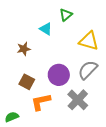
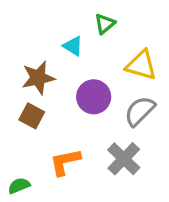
brown star: (24, 49) -> (38, 78), size x1.5
purple circle: (59, 75) -> (94, 97), moved
brown square: (27, 82) -> (32, 116), moved

